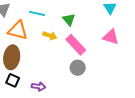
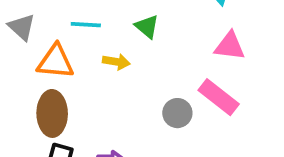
pink rectangle: (76, 45) -> (219, 97), moved

